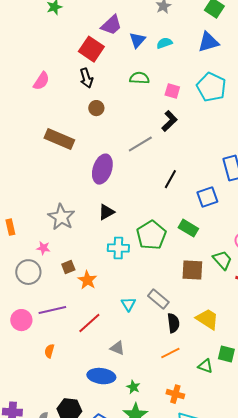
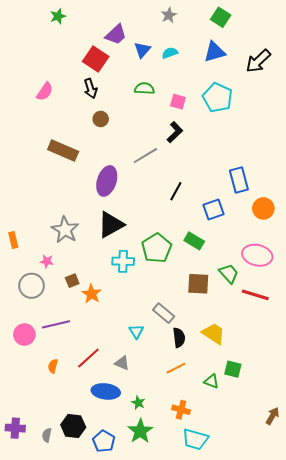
black triangle: (106, 212) -> (111, 225), size x1.6
cyan triangle: (128, 304) -> (136, 331), moved
red line: (89, 323) -> (88, 358), moved

